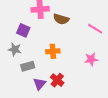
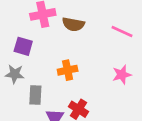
gray rectangle: (28, 66) -> (35, 95), turned -64

